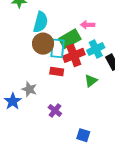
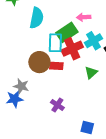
brown circle: (43, 44) -> (39, 62), moved
gray star: (29, 89) -> (21, 86), moved
blue star: (13, 101) -> (15, 99), turned 30

